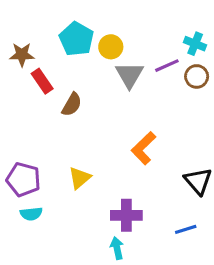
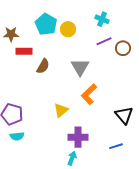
cyan cross: (195, 44) -> (102, 19), moved
gray triangle: (129, 75) -> (80, 67), moved
red rectangle: (42, 81) -> (24, 51), turned -56
yellow triangle: (80, 178) -> (61, 110), moved
cyan arrow: (117, 248) -> (72, 158), turned 32

